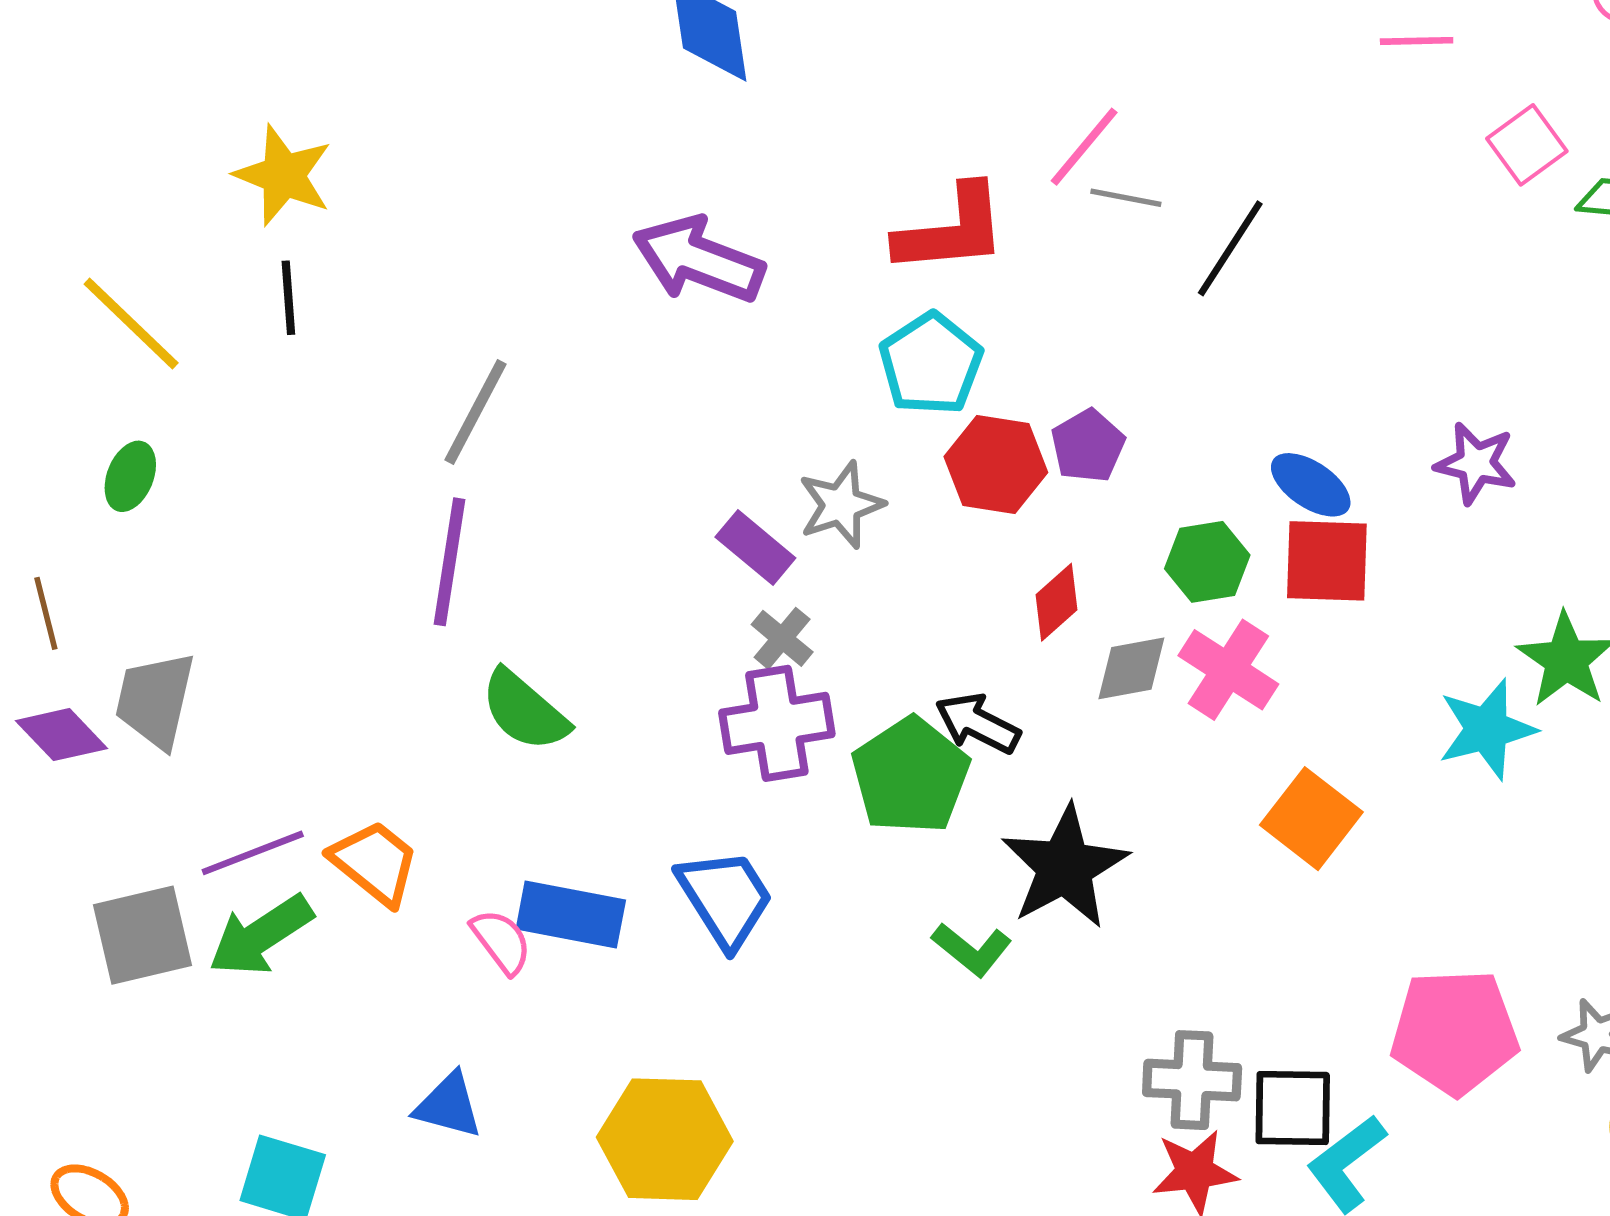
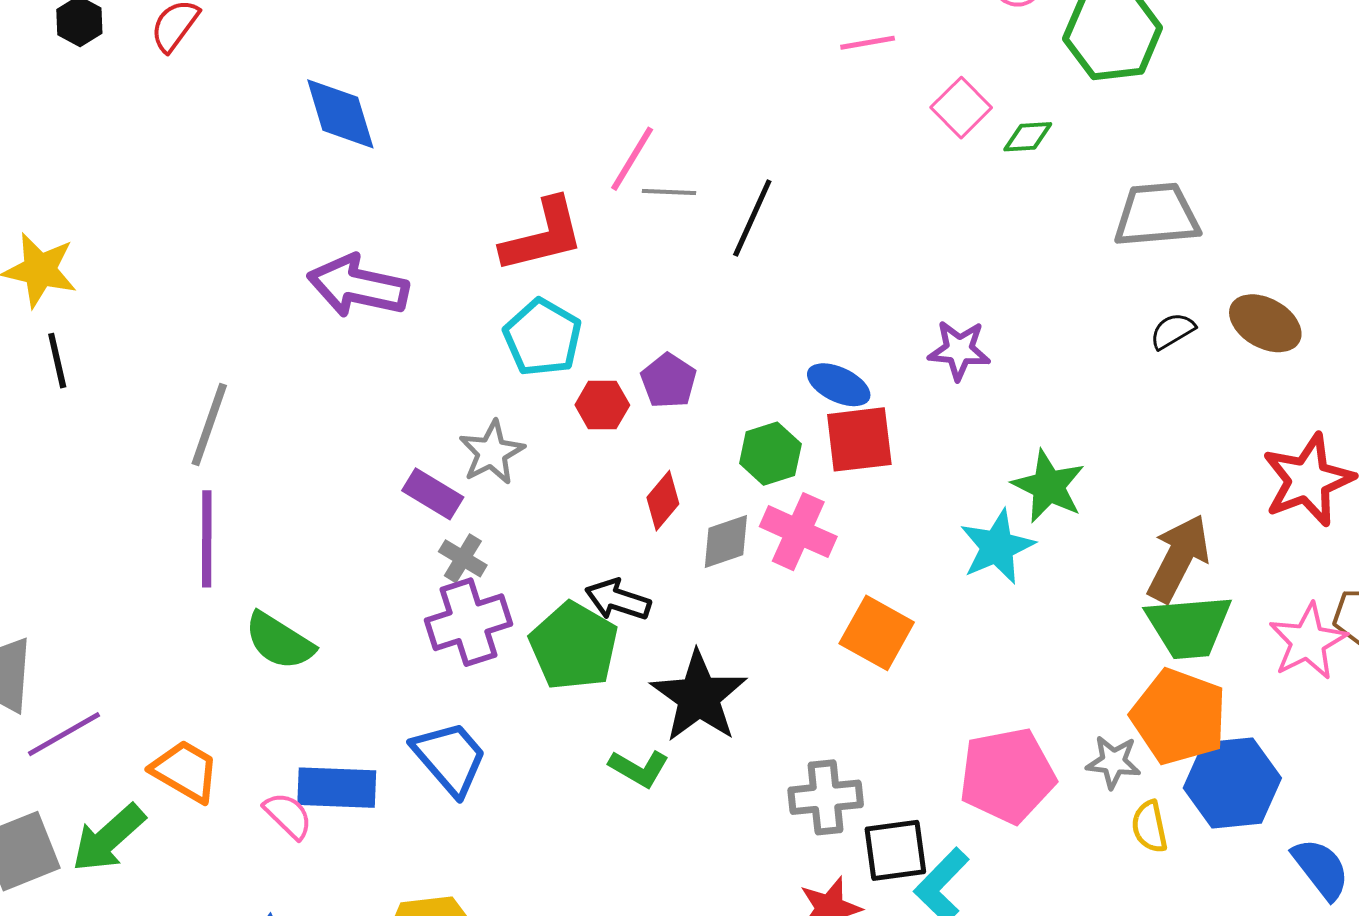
red hexagon: (996, 464) -> (602, 405), size x0.7
purple line: (253, 853) -> (64, 734), moved
gray cross: (1192, 1080) -> (826, 797), moved

